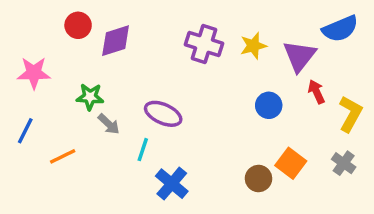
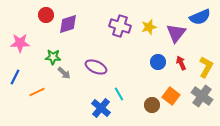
red arrow: (316, 92) -> (181, 63), moved
cyan line: (143, 150) -> (119, 94), moved, turned -48
gray cross: (344, 163) -> (202, 96), size x1.5

